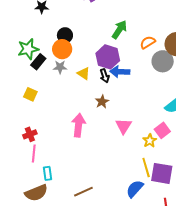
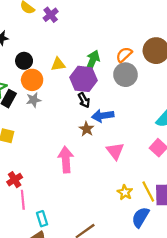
green arrow: (119, 30) -> (92, 61), moved
black circle: (65, 35) -> (24, 61), moved
gray circle: (163, 61) -> (125, 75), moved
blue arrow: (120, 72) -> (103, 116), moved
yellow triangle: (84, 73) -> (58, 64), moved, turned -32
yellow star: (150, 141) -> (125, 192), moved

